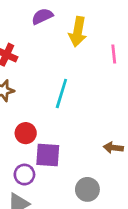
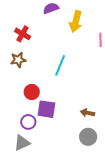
brown arrow: (113, 148) -> (87, 113), moved
gray circle: (87, 189) -> (88, 137), moved

